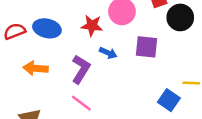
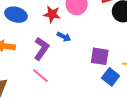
purple square: (147, 47) -> (100, 56), moved

